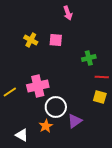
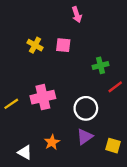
red line: (102, 77) -> (115, 87), turned -40
yellow square: (100, 97) -> (113, 146), moved
white circle: (56, 107) -> (86, 108), moved

